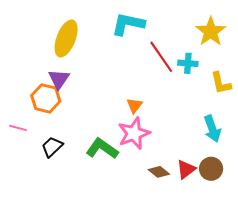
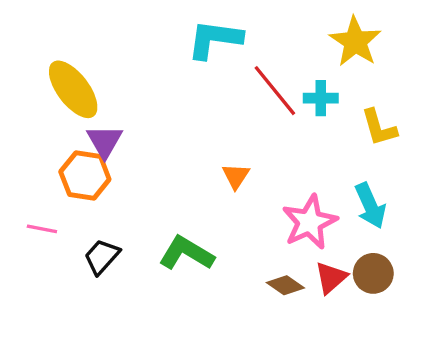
yellow ellipse: (66, 38) -> (73, 89), moved, turned -54
pink star: (134, 133) -> (310, 222), moved

